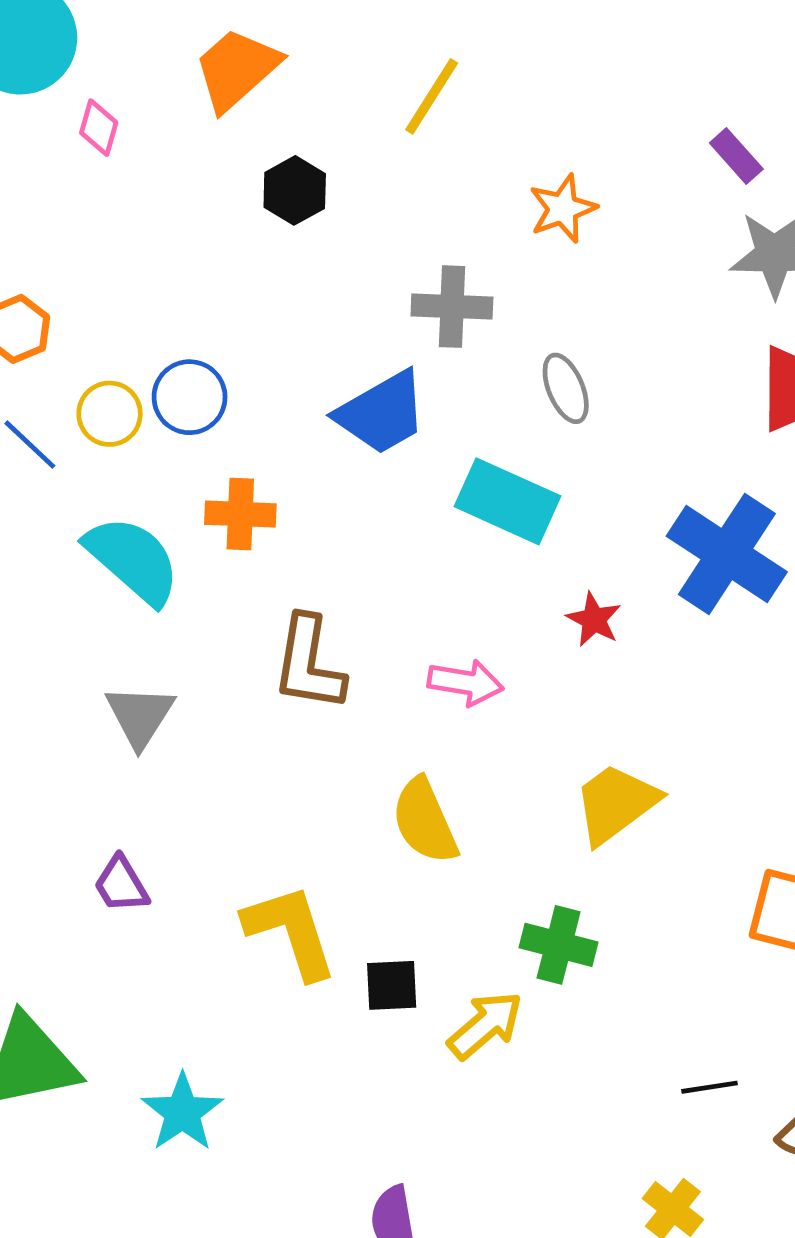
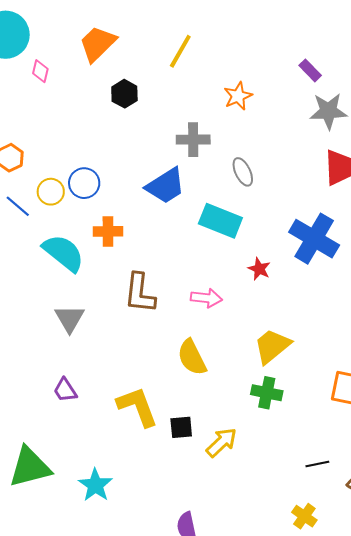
green cross: (559, 945) -> (267, 393), moved

